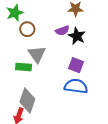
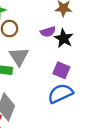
blue semicircle: (76, 86) -> (60, 93), turned -35

